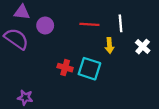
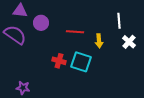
white line: (120, 23) -> (119, 21), moved
red line: (89, 24) -> (75, 32), moved

